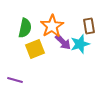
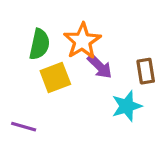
brown rectangle: (89, 26) -> (146, 71), moved
cyan star: (80, 44) -> (127, 106), moved

